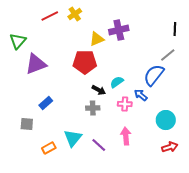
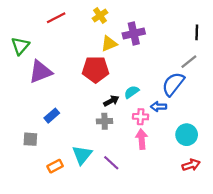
yellow cross: (75, 14) -> (100, 16), moved
black arrow: (99, 90) -> (111, 101), turned -56
blue arrow: (141, 95) -> (159, 107), turned -40
pink arrow: (126, 136) -> (142, 139), moved

